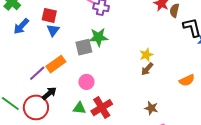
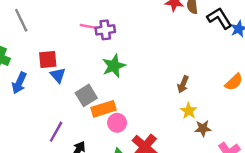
gray square: (84, 47) -> (86, 95), moved
yellow star: (146, 55) -> (189, 111), moved
orange rectangle: (56, 64) -> (103, 109), moved, turned 36

